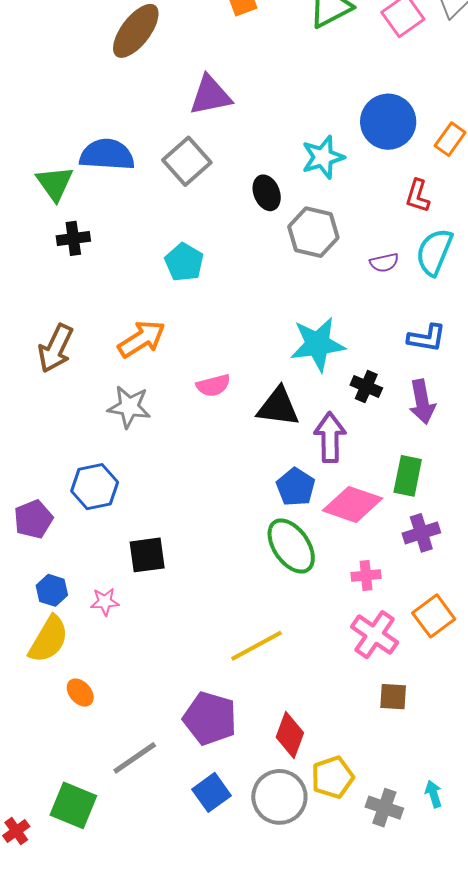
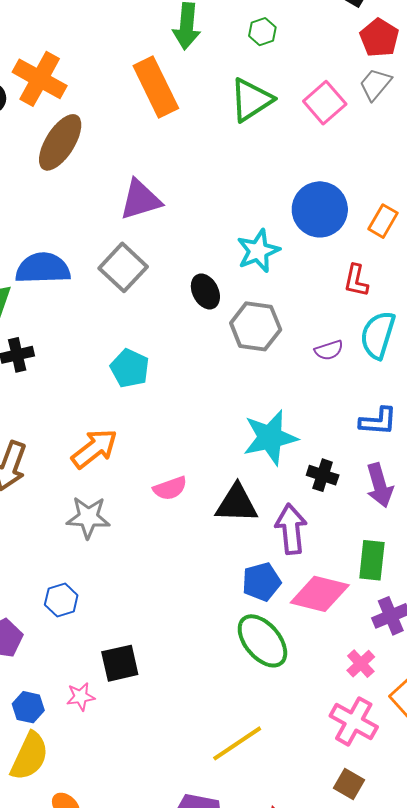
blue hexagon: (95, 487) -> (61, 600), size x0.7
blue pentagon: (296, 487) -> (261, 582), turned 30
pink cross: (366, 576) -> (361, 664), moved, turned -32
pink star: (105, 602) -> (81, 697), moved
brown square: (393, 697) -> (349, 784), moved, turned 32

